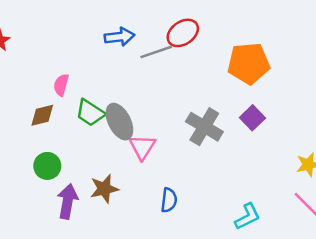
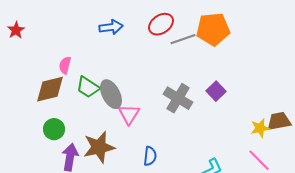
gray line: (156, 52) -> (183, 39), moved
orange pentagon: (249, 63) -> (213, 29), moved
brown diamond: (42, 115) -> (50, 89), size x1.5
brown star: (104, 189) -> (99, 147), size x1.4

